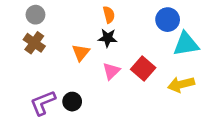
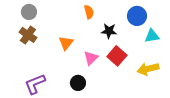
black star: (108, 38) -> (109, 31), moved
cyan triangle: (186, 44) -> (152, 36), size x0.7
black circle: (72, 102) -> (78, 83), moved

